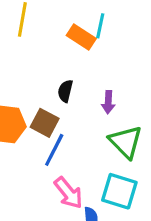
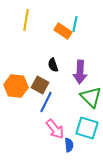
black semicircle: (65, 91) -> (53, 65), turned -32
purple arrow: (108, 102) -> (80, 72), size x1.6

